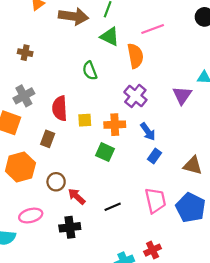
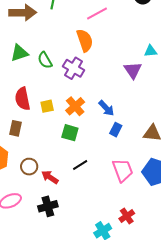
green triangle: (110, 37) -> (19, 53), moved, turned -36
purple cross: (135, 96) -> (74, 68), moved
orange cross: (115, 125) -> (75, 106), turned -30
black line: (113, 207) -> (80, 165), moved

